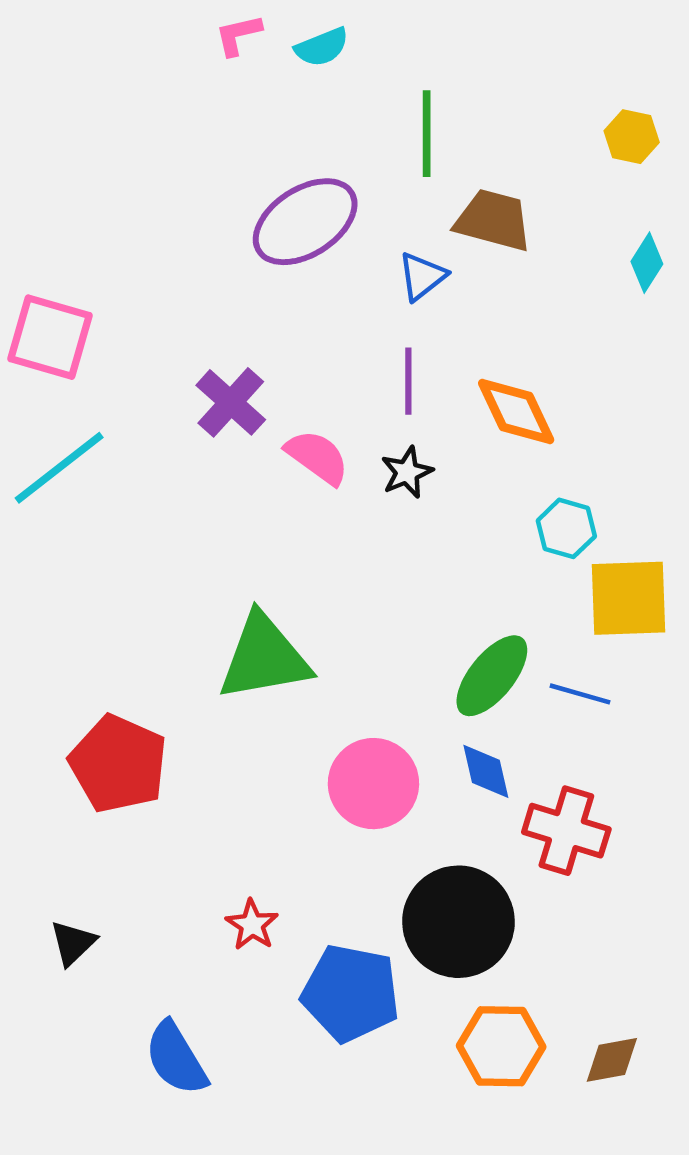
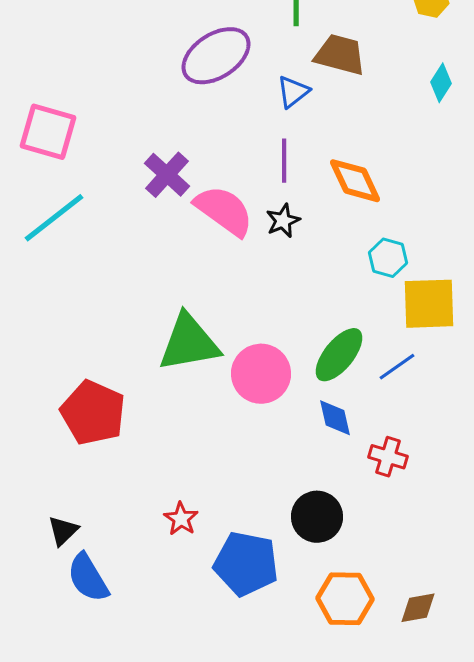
pink semicircle: (317, 457) -> (224, 211), size x1.4
blue line: (580, 694) -> (397, 367), turned -51
pink circle: (373, 784) -> (261, 374), moved
red cross: (566, 831) -> (388, 457), size x0.7
black circle: (458, 922) -> (317, 517), size x0.7
blue semicircle: (176, 1058) -> (88, 578), moved

